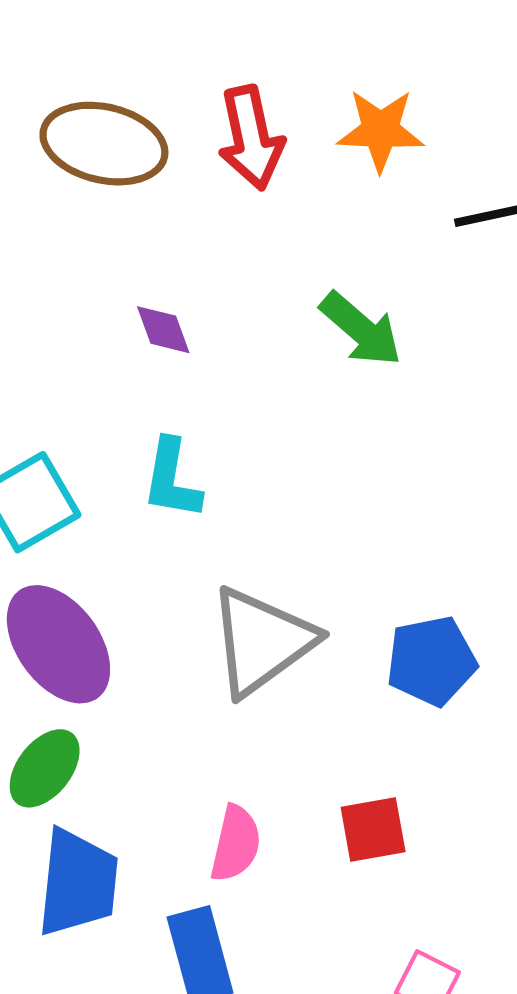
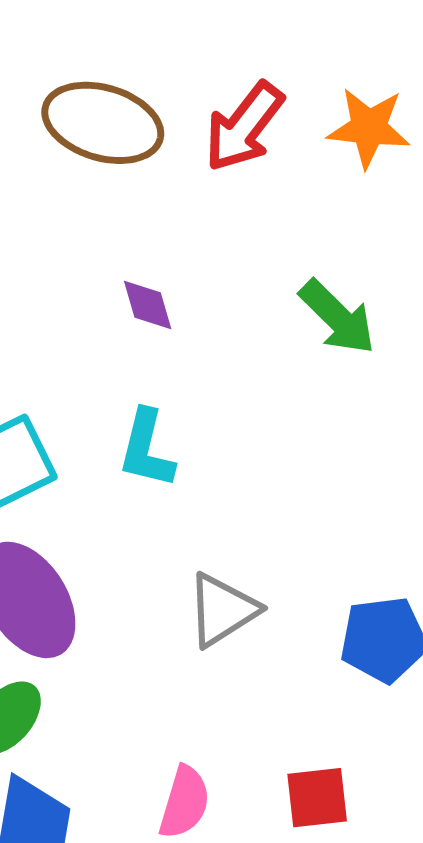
red arrow: (251, 138) -> (244, 127), turned 46
gray triangle: (262, 641) -> (222, 610), size x0.7

